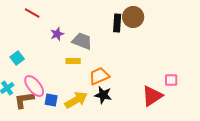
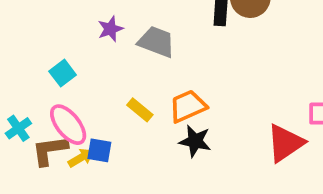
cyan square: (17, 58) -> (63, 73), moved
yellow rectangle: (73, 61) -> (140, 110), moved, turned 40
yellow arrow: (76, 100) -> (81, 158), moved, size x0.6

